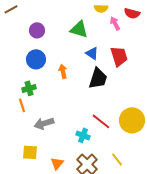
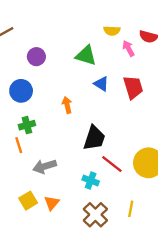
blue circle: (36, 59) -> (21, 91), moved
black trapezoid: (98, 78) -> (94, 138), moved
yellow square: (30, 152) -> (28, 201), turned -35
yellow line: (117, 159) -> (131, 209), turned 48
orange triangle: (57, 163) -> (52, 203), moved

